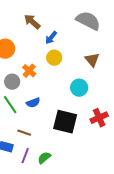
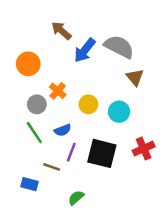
gray semicircle: (88, 21) -> (119, 47), moved
blue arrow: (51, 38) -> (85, 50), size x1.5
yellow circle: (54, 58) -> (88, 104), moved
purple line: (25, 156) -> (71, 152), moved

